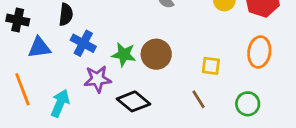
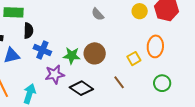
orange ellipse: (259, 52) -> (155, 46), moved
yellow square: (211, 66) -> (134, 59), turned -32
brown line: (198, 99) -> (119, 82), moved

